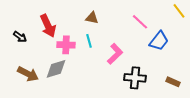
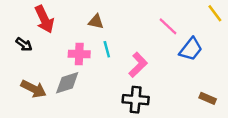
brown triangle: (92, 18) -> (96, 22), moved
red arrow: (48, 26) -> (44, 19), moved
black cross: (135, 78) -> (136, 100), moved

